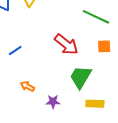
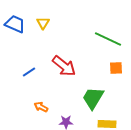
red arrow: (66, 44) -> (64, 66), moved

